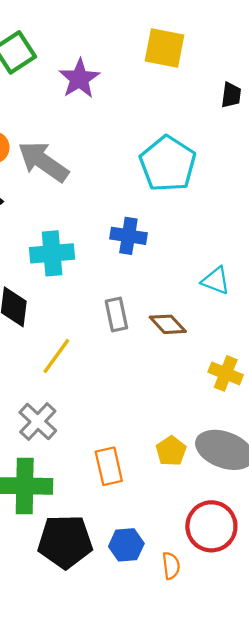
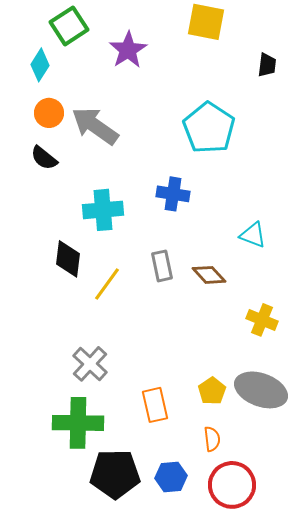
yellow line: (56, 356) -> (107, 284), moved
red circle: (211, 526) -> (232, 485), moved
orange semicircle: (171, 566) -> (212, 439), moved

